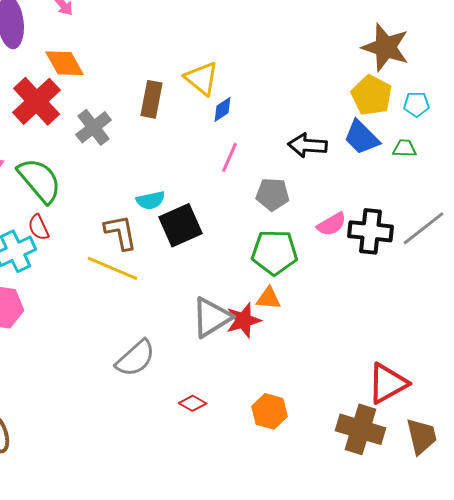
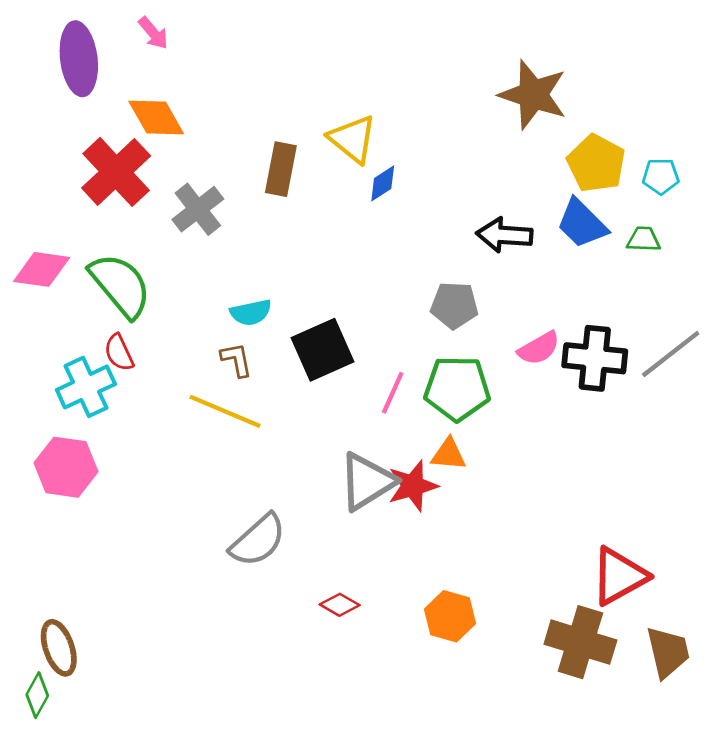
brown star: (386, 47) -> (533, 95), moved
pink line: (230, 157) -> (393, 393), moved
cyan semicircle: (151, 200) -> (251, 312), moved
brown L-shape: (121, 232) -> (236, 360), size x0.7

